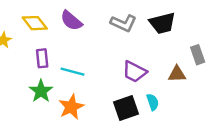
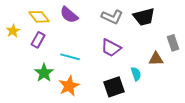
purple rectangle: (42, 58) -> (38, 40), moved, turned 35
purple trapezoid: (134, 72) -> (111, 48), moved
cyan semicircle: (153, 102) -> (136, 74), moved

